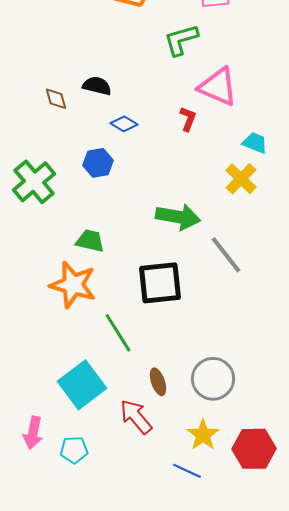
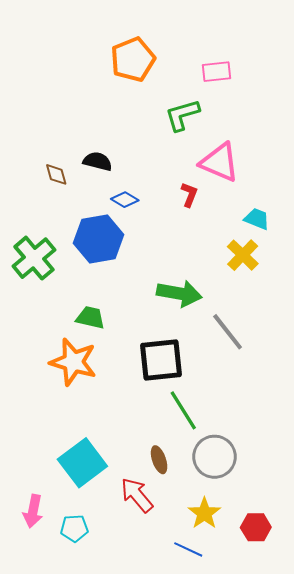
blue hexagon: (98, 163) -> (99, 239), size x1.6
green line: (118, 333) -> (183, 410), moved
red hexagon: (254, 449) -> (256, 527), size x0.7

